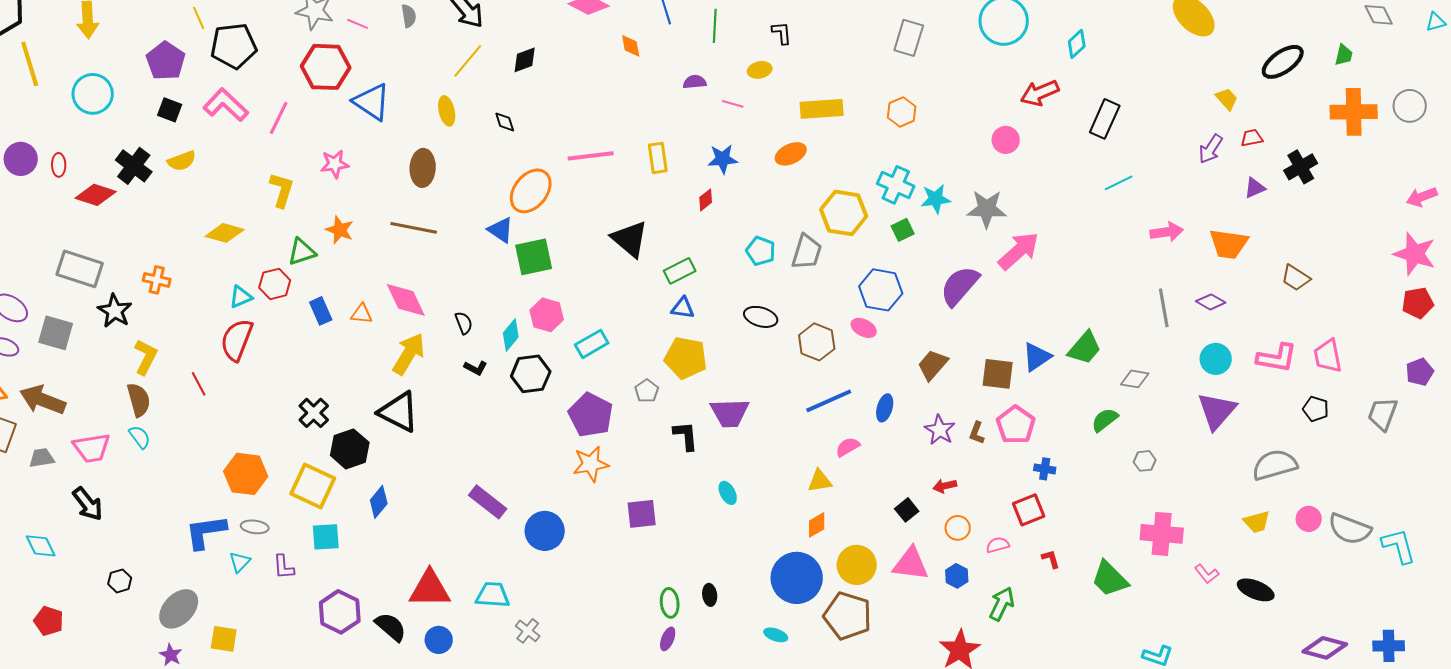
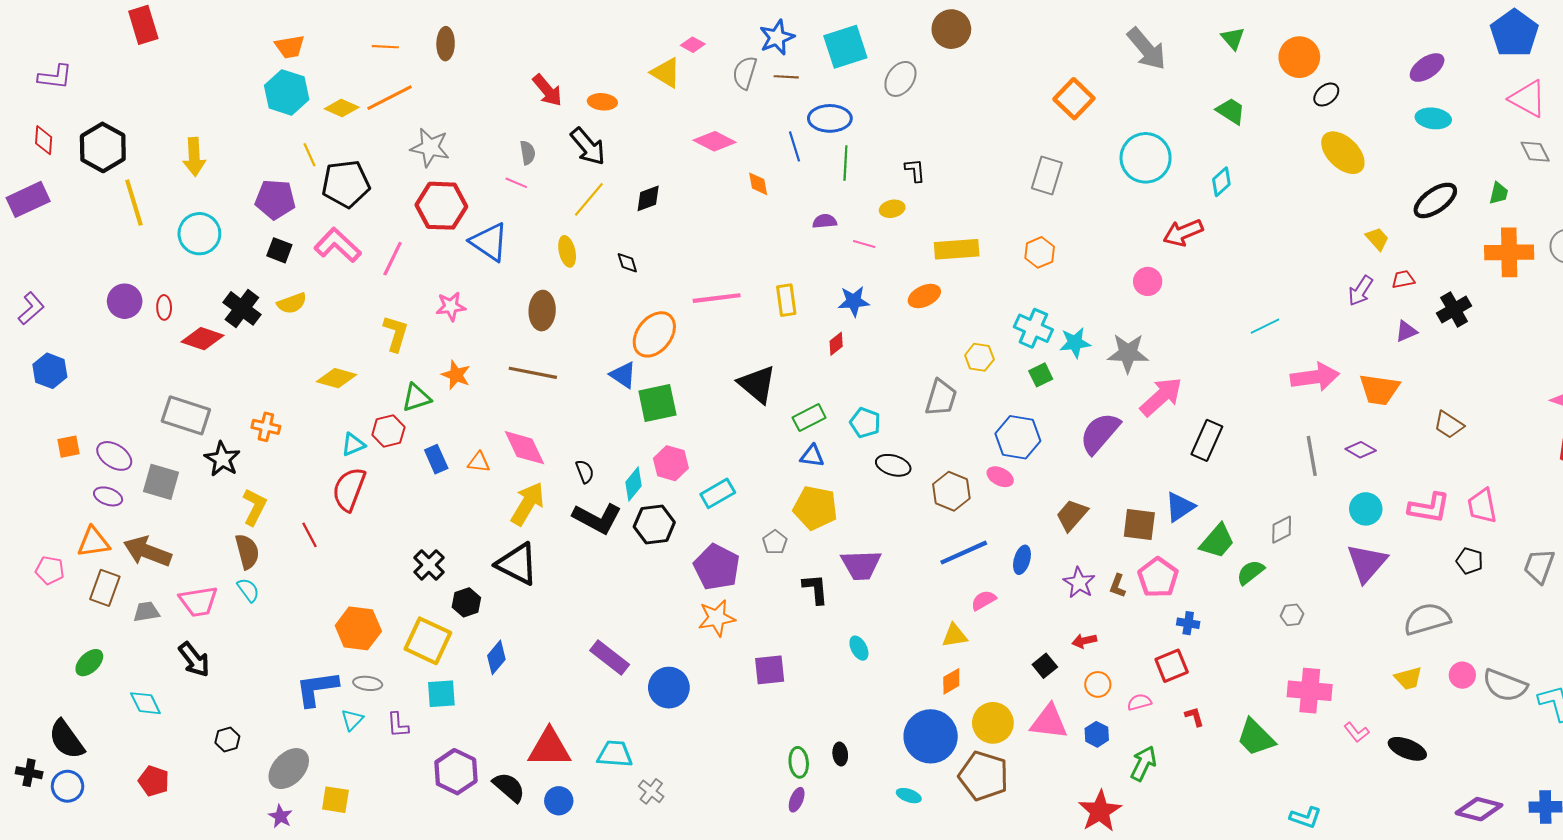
pink line: (358, 24) -> (516, 183), moved
purple pentagon: (166, 61) -> (275, 199), turned -30
black rectangle: (1105, 119) -> (1207, 440), moved
yellow hexagon: (844, 213) -> (979, 357), size x0.6
pink arrow: (1167, 232) -> (1315, 377), size x1.4
cyan pentagon: (761, 251) -> (865, 423), moved
green trapezoid: (1085, 348) -> (1217, 541), moved
black L-shape: (476, 368) -> (597, 518), size x2.0
gray diamond: (1135, 379) -> (1282, 530), turned -36
black hexagon: (350, 449) -> (466, 602), size x0.7

